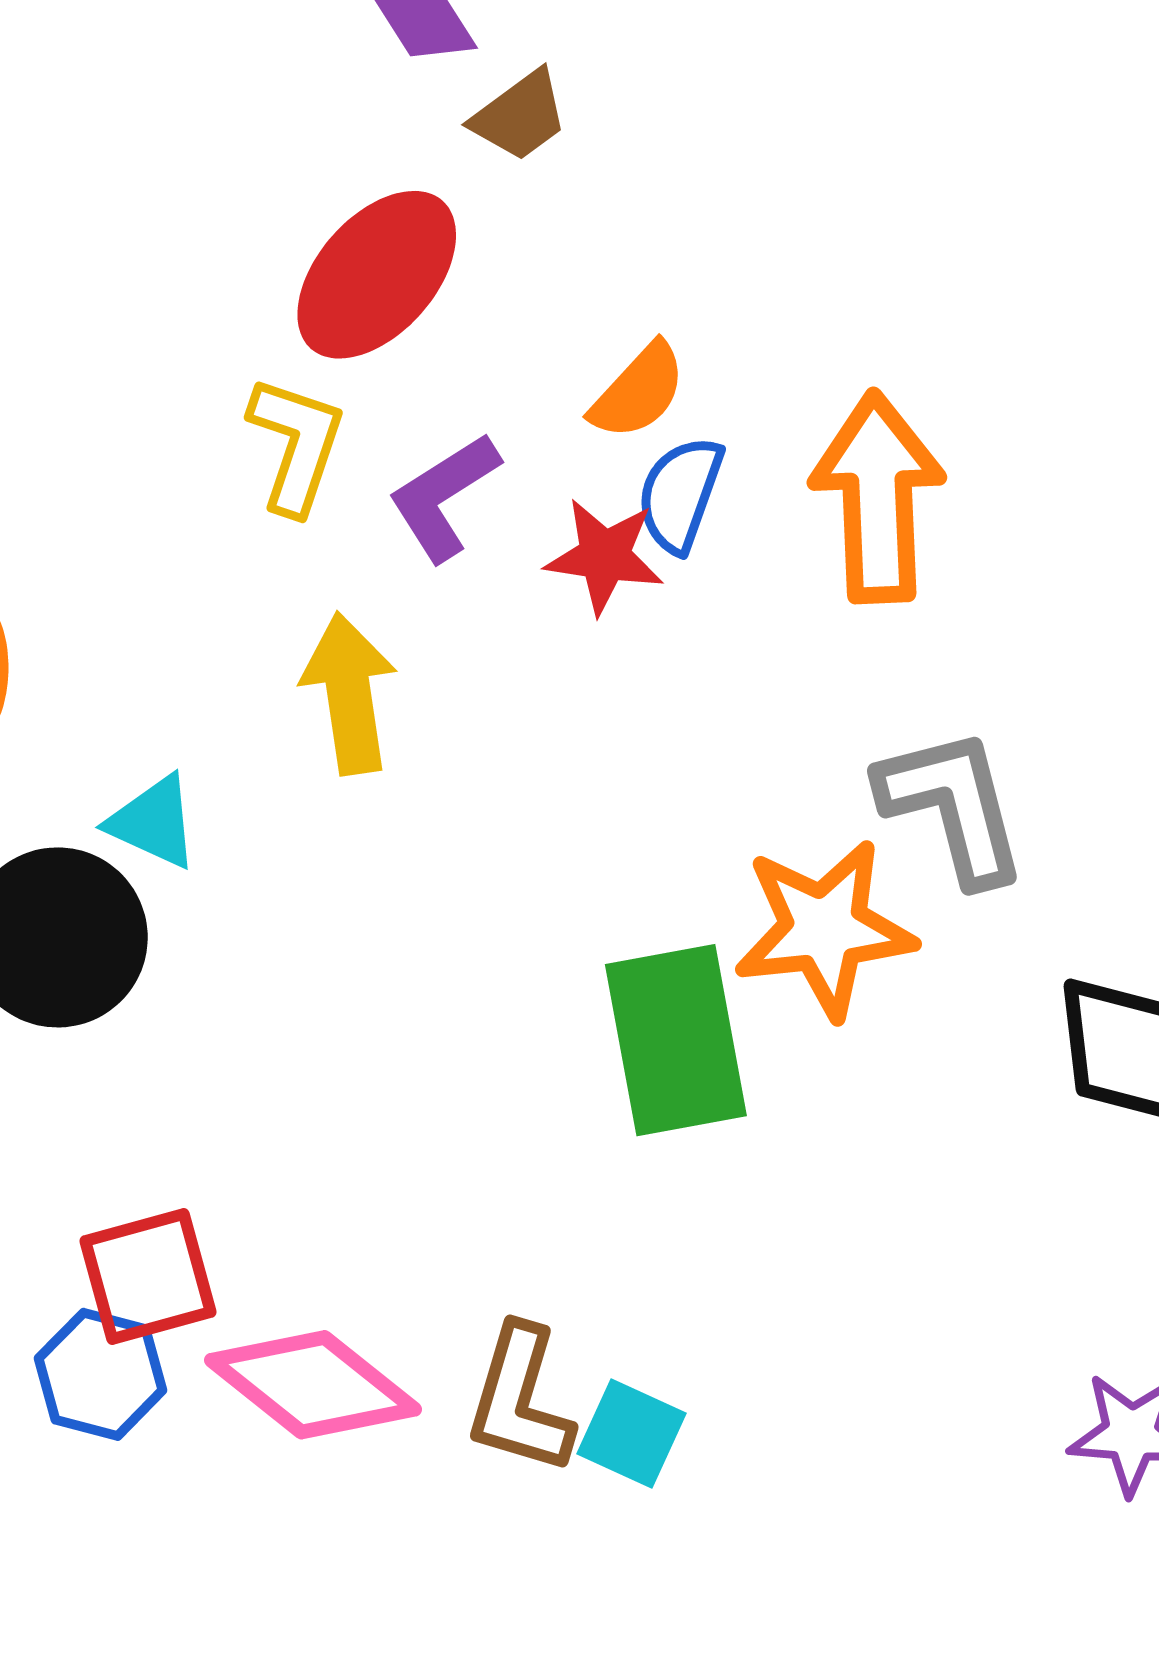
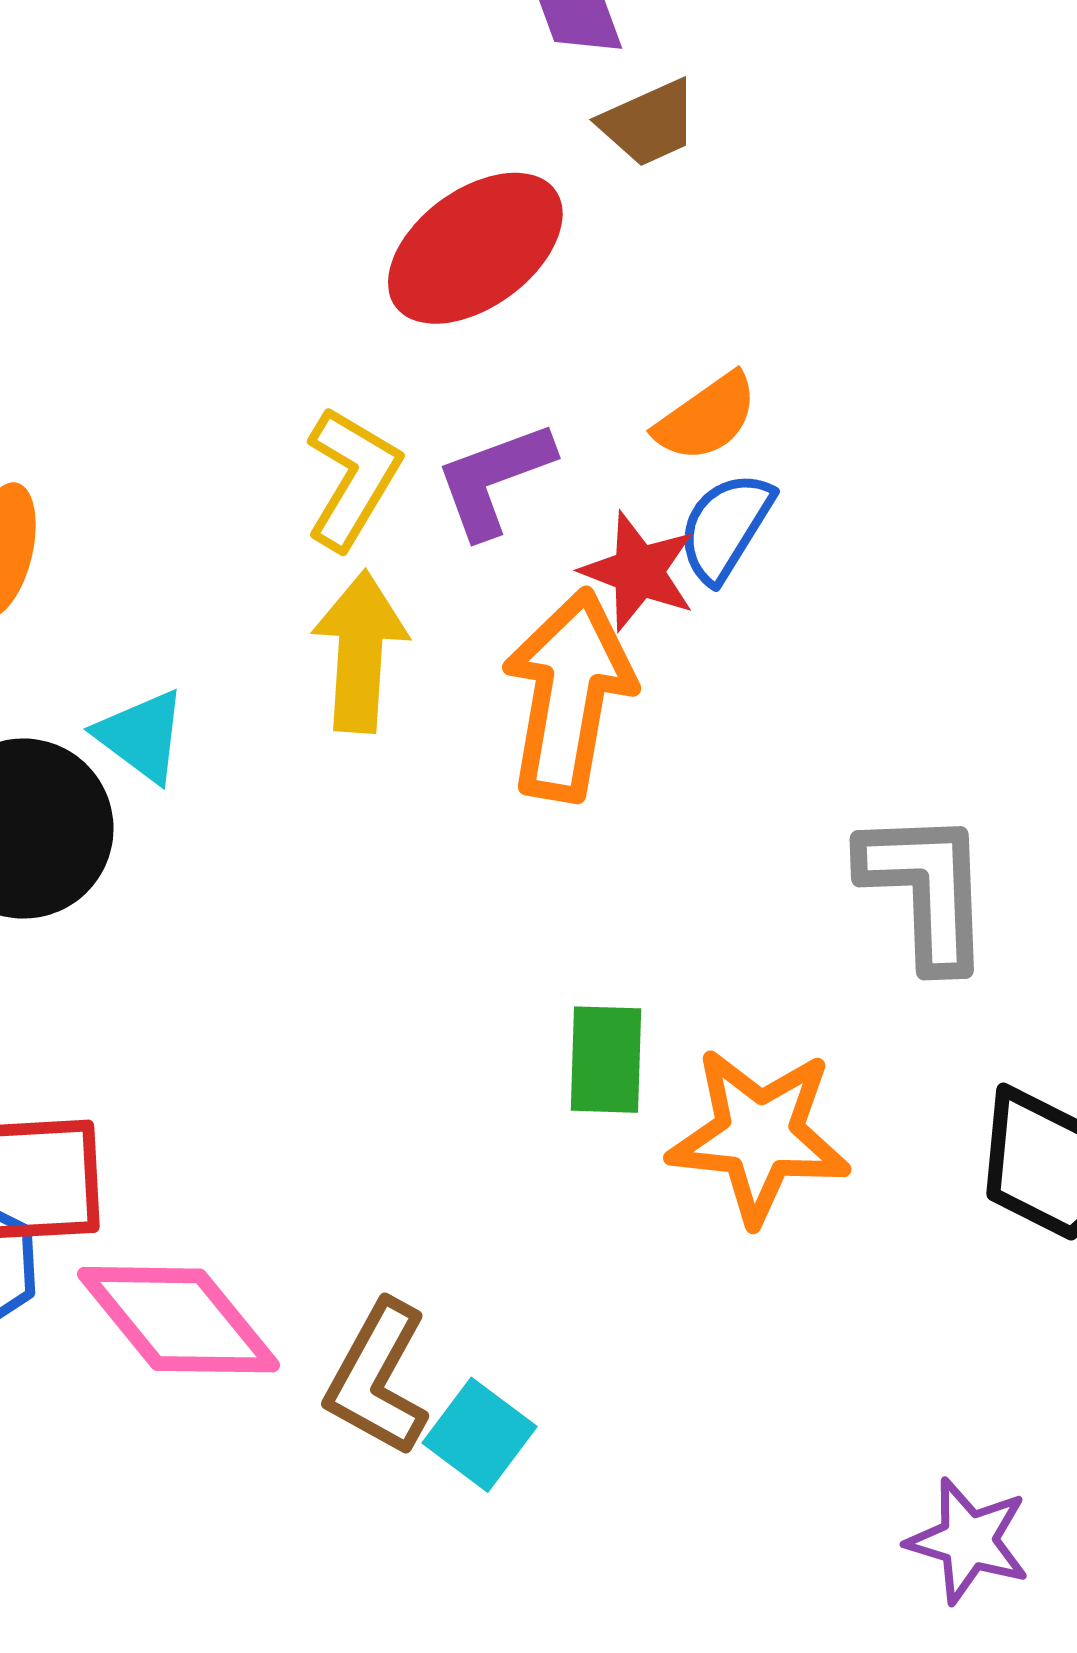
yellow L-shape: (296, 445) -> (352, 478), moved
orange arrow: (878, 497) -> (569, 695), moved
orange star: (824, 929) -> (759, 1135), moved
green rectangle: (676, 1040) -> (606, 1060), size x0.6

